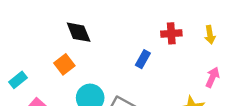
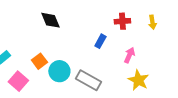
orange square: (64, 64) -> (39, 61), moved
pink arrow: (212, 77) -> (129, 55), moved

